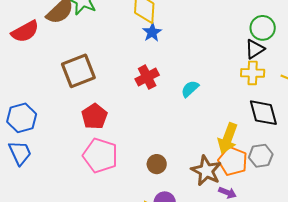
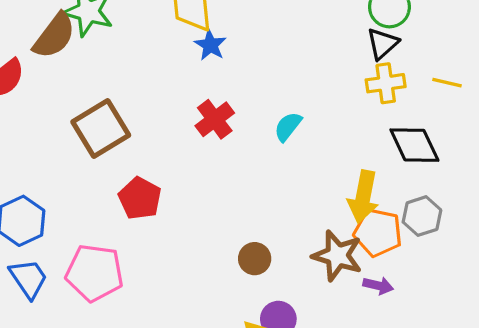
pink pentagon: (100, 156) -> (94, 273), moved

